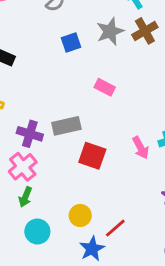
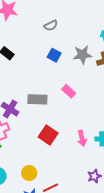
blue square: (71, 43) -> (54, 55), turned 32
gray rectangle: (66, 126) -> (37, 99), moved

